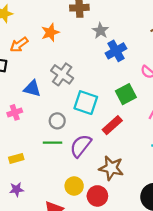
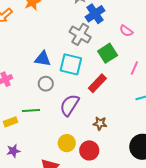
gray cross: (62, 74) -> (80, 34), moved
blue triangle: (32, 89) -> (43, 59), moved
green line: (52, 143) -> (31, 110), moved
brown star: (111, 168) -> (100, 123), size x0.6

